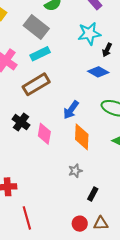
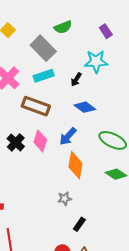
black arrow: (107, 50) -> (76, 79), moved
blue diamond: (98, 72) -> (85, 107), moved
brown rectangle: (36, 84) -> (36, 106), turned 44
pink diamond: (44, 134) -> (40, 141), moved

